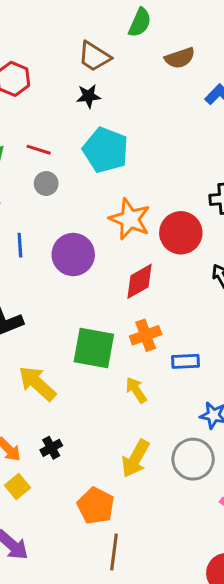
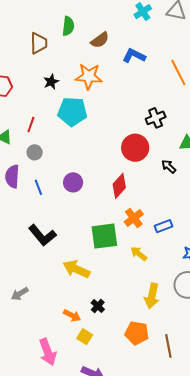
brown trapezoid: (94, 56) -> (39, 43), moved, turned -105
red line: (39, 150) -> (31, 125), turned -70
gray circle: (46, 184) -> (35, 152), moved
orange star: (130, 219) -> (89, 76), moved
purple circle: (73, 255) -> (73, 182), size x0.7
brown line: (114, 552) -> (168, 346), moved

